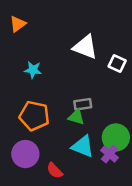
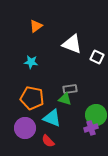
orange triangle: (18, 24) -> (36, 26), moved
cyan triangle: (83, 146) -> (52, 118), moved
purple cross: (109, 154) -> (91, 128), turned 32

